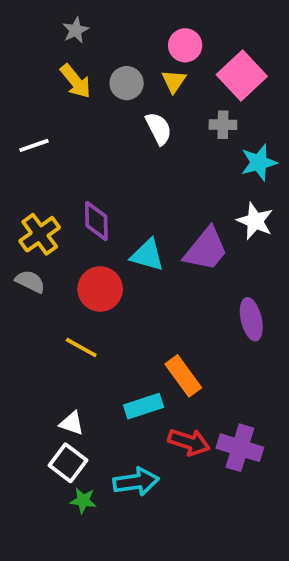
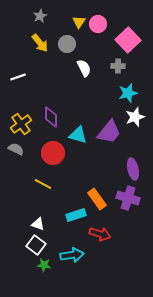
yellow triangle: (174, 81) -> (79, 22), moved
cyan star: (259, 162) -> (128, 93), moved
white star: (255, 221) -> (135, 117), turned 30
purple cross: (240, 448) -> (128, 198), moved

